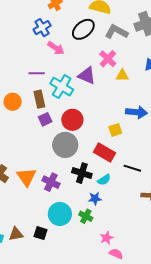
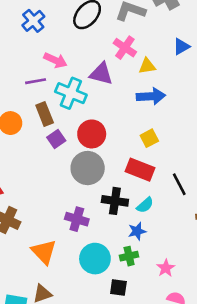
pink arrow: (56, 48) -> (55, 60), moved
blue arrow: (137, 112) -> (151, 96), moved
black line: (132, 168) -> (179, 184), turned 54
orange triangle: (26, 177) -> (44, 252), moved
green cross: (86, 216) -> (129, 256), turned -32
black square: (40, 233) -> (118, 288), moved
pink star: (107, 238) -> (166, 268), moved

